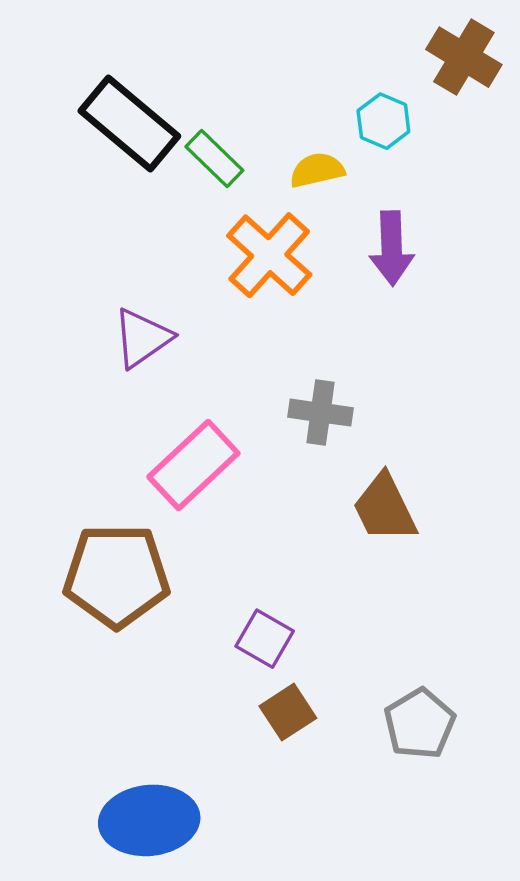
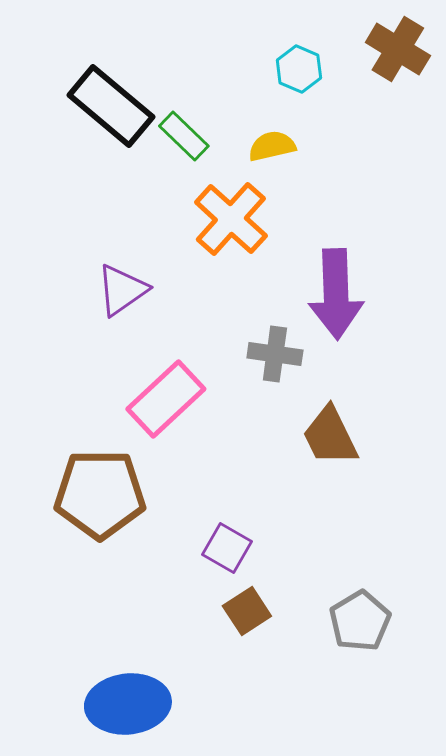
cyan hexagon: (383, 121) -> (299, 69), moved
purple arrow: (392, 248) -> (336, 294), moved, size x1.4

